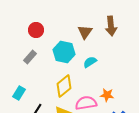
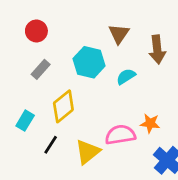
brown arrow: (111, 26) -> (157, 49), moved
red circle: (36, 30) -> (36, 31), moved
yellow diamond: (64, 86) -> (63, 106), moved

